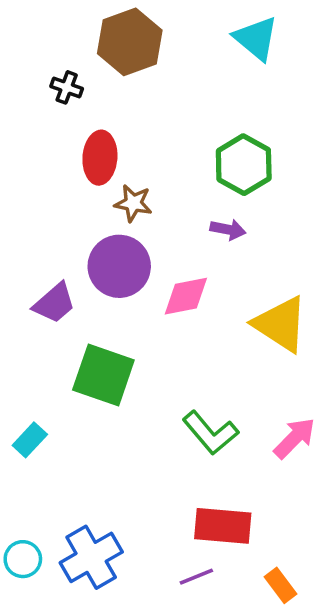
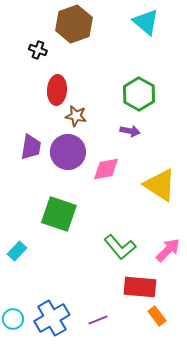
purple trapezoid: (54, 303) -> (31, 147), moved, turned -40
red rectangle: (223, 526) -> (140, 287), moved
purple line: (196, 577) -> (98, 320), moved
orange rectangle: (281, 585) -> (157, 316), moved

